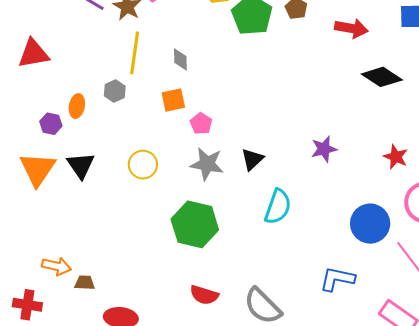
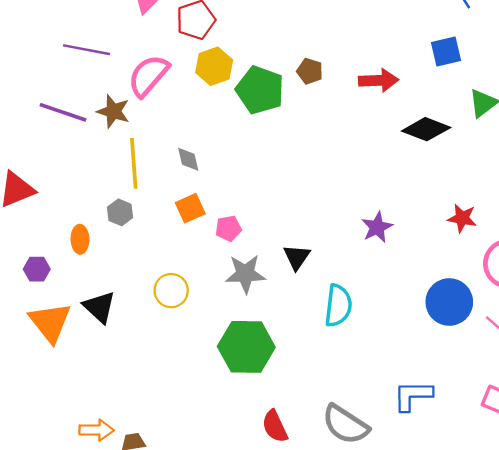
purple hexagon: (51, 124) -> (37, 269), moved
pink pentagon: (201, 124) -> (228, 228), turned -30
blue L-shape: (337, 279) -> (413, 396), moved
red semicircle: (204, 295) -> (275, 426), turned 60

